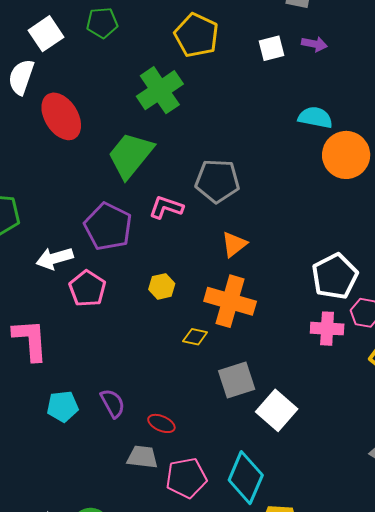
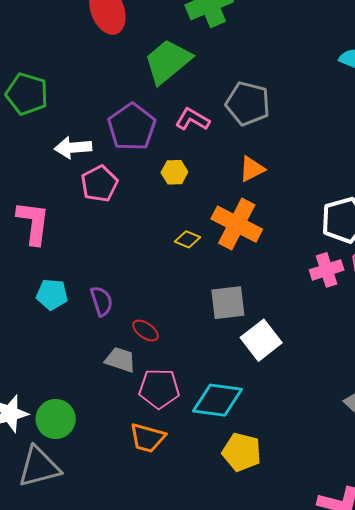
yellow hexagon: (162, 286) -> (174, 172), moved
pink cross: (327, 329) -> (327, 270), turned -32
yellow diamond: (195, 337) -> (187, 239), moved
cyan diamond: (246, 478) -> (217, 400), turned 63

